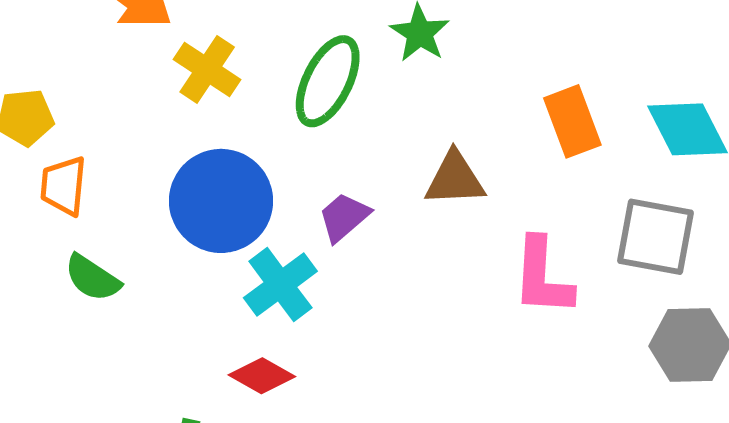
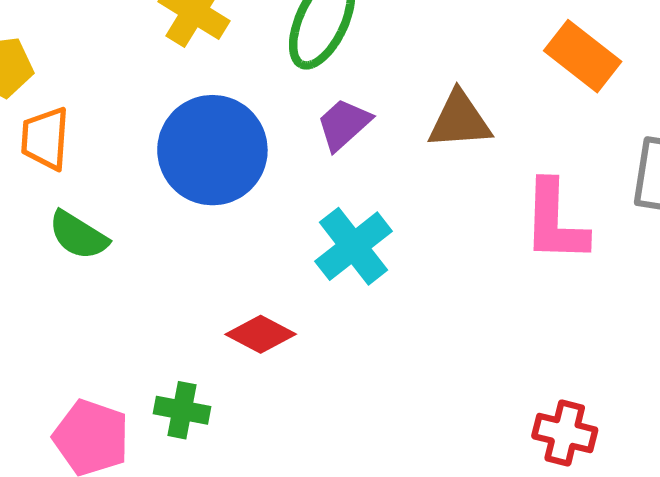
orange rectangle: (572, 121) -> (583, 56), turned -30
purple trapezoid: (344, 217) -> (344, 124), moved
cyan cross: (280, 285) -> (353, 246), moved

